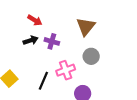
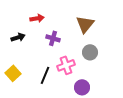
red arrow: (35, 20) -> (37, 18), turned -40
black arrow: (31, 40) -> (18, 37), moved

